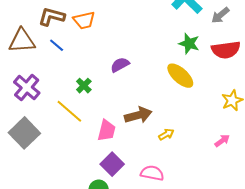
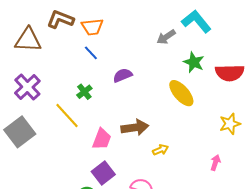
gray arrow: (220, 15) -> (166, 37), moved
blue line: (57, 45) -> (91, 53), moved
pink arrow: (222, 141) -> (215, 163), turned -42

